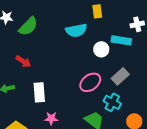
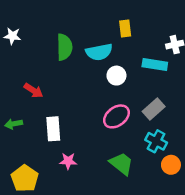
green semicircle: (28, 26) -> (64, 47), moved, turned -45
white circle: (101, 49) -> (116, 76), moved
cyan cross: (112, 102) -> (156, 141), moved

